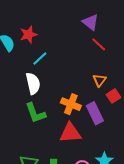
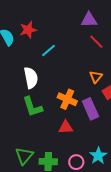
purple triangle: (90, 22) -> (89, 20), turned -42
cyan line: (40, 59) -> (49, 51), moved
red triangle: (70, 133) -> (66, 127), size x0.7

